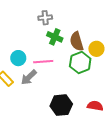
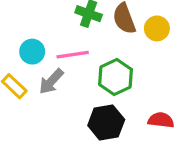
green hexagon: (80, 62) -> (115, 77), moved

